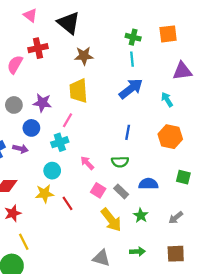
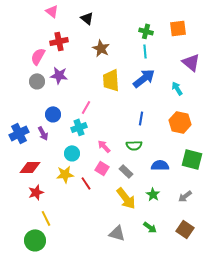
black triangle: (69, 23) -> (87, 18), size x0.6
brown star: (84, 56) -> (101, 48), turned 30
purple triangle: (182, 71) -> (191, 62), turned 48
yellow trapezoid: (78, 91) -> (111, 80), moved
purple star: (42, 103) -> (59, 75), moved
gray circle: (14, 105) -> (37, 81), moved
purple arrow: (20, 149) -> (43, 133), turned 48
green square: (183, 177) -> (192, 159), size x1.5
pink square: (98, 190) -> (102, 168), moved
gray rectangle: (121, 191) -> (126, 171), moved
green arrow: (137, 252) -> (150, 227), turned 40
brown square: (176, 254) -> (185, 229), turned 36

